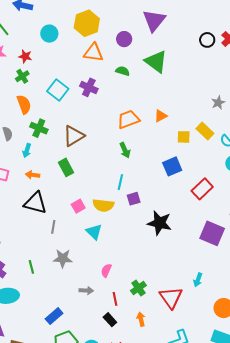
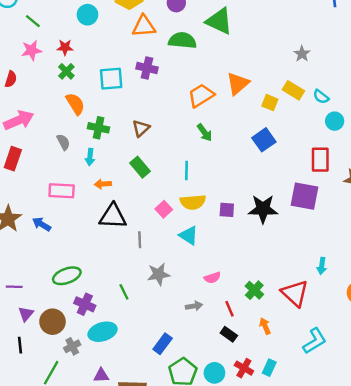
green semicircle: (123, 71) -> (182, 40), size x1.6
cyan square: (58, 90) -> (111, 79), turned -30
orange triangle: (161, 116) -> (238, 84), size x1.5
brown triangle: (74, 136) -> (141, 128), size x0.7
yellow square: (184, 137) -> (270, 103), turned 32
cyan line: (120, 182) -> (187, 170), moved
red rectangle: (202, 189) -> (320, 160), moved, turned -35
purple square: (134, 199) -> (227, 210), moved, turned 32
purple square: (212, 233) -> (304, 196), moved
pink semicircle: (106, 270) -> (212, 278), turned -120

